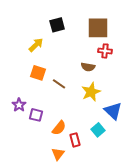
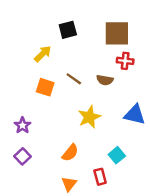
brown line: (59, 84) -> (74, 79), moved
yellow star: (91, 92) -> (89, 117), moved
blue triangle: (113, 111) -> (135, 115), moved, turned -30
purple square: (36, 115) -> (22, 156), moved, turned 32
red rectangle: (75, 140) -> (100, 177), moved

